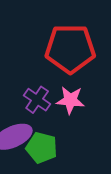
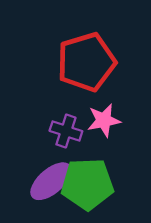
green pentagon: (42, 148) -> (87, 184), size x1.4

